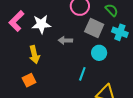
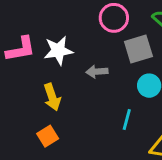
pink L-shape: (16, 21) -> (21, 49), turned -140
gray square: (94, 28) -> (138, 49), turned -36

